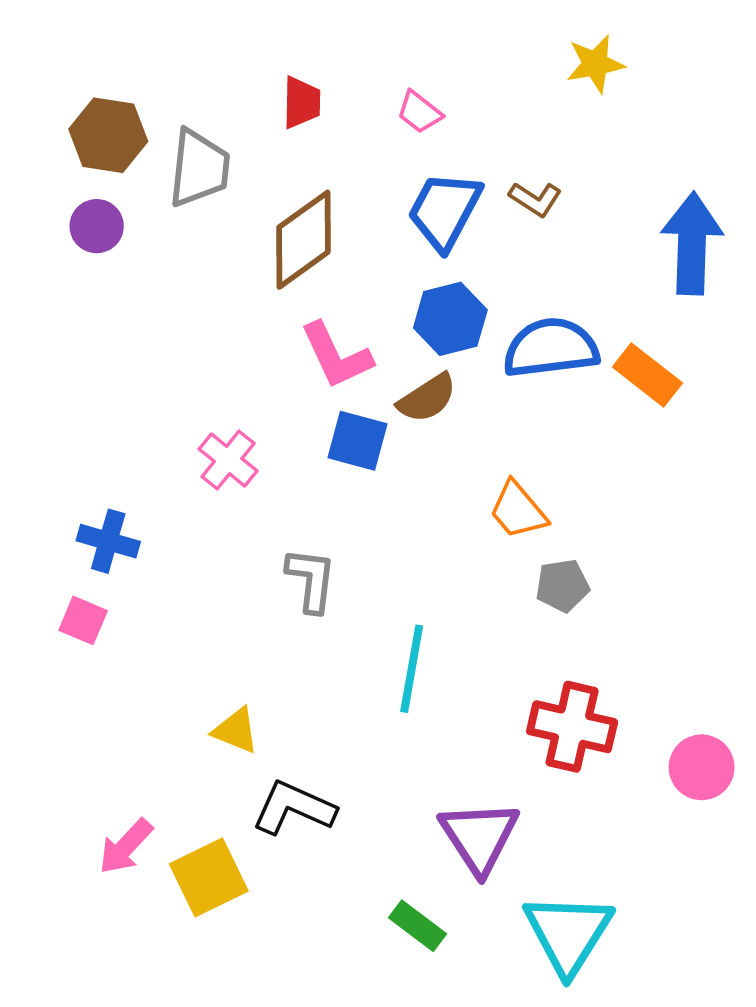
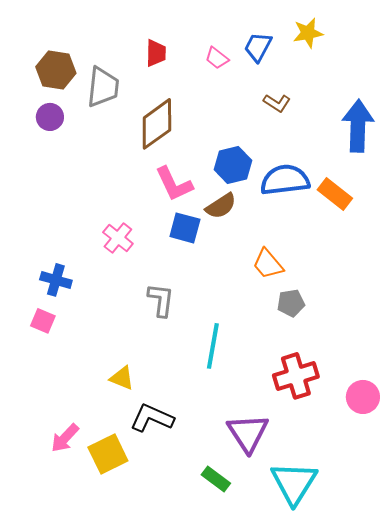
blue trapezoid: (445, 211) -> (258, 47), moved, size x0.7
red cross: (572, 727) -> (296, 376), turned -30

